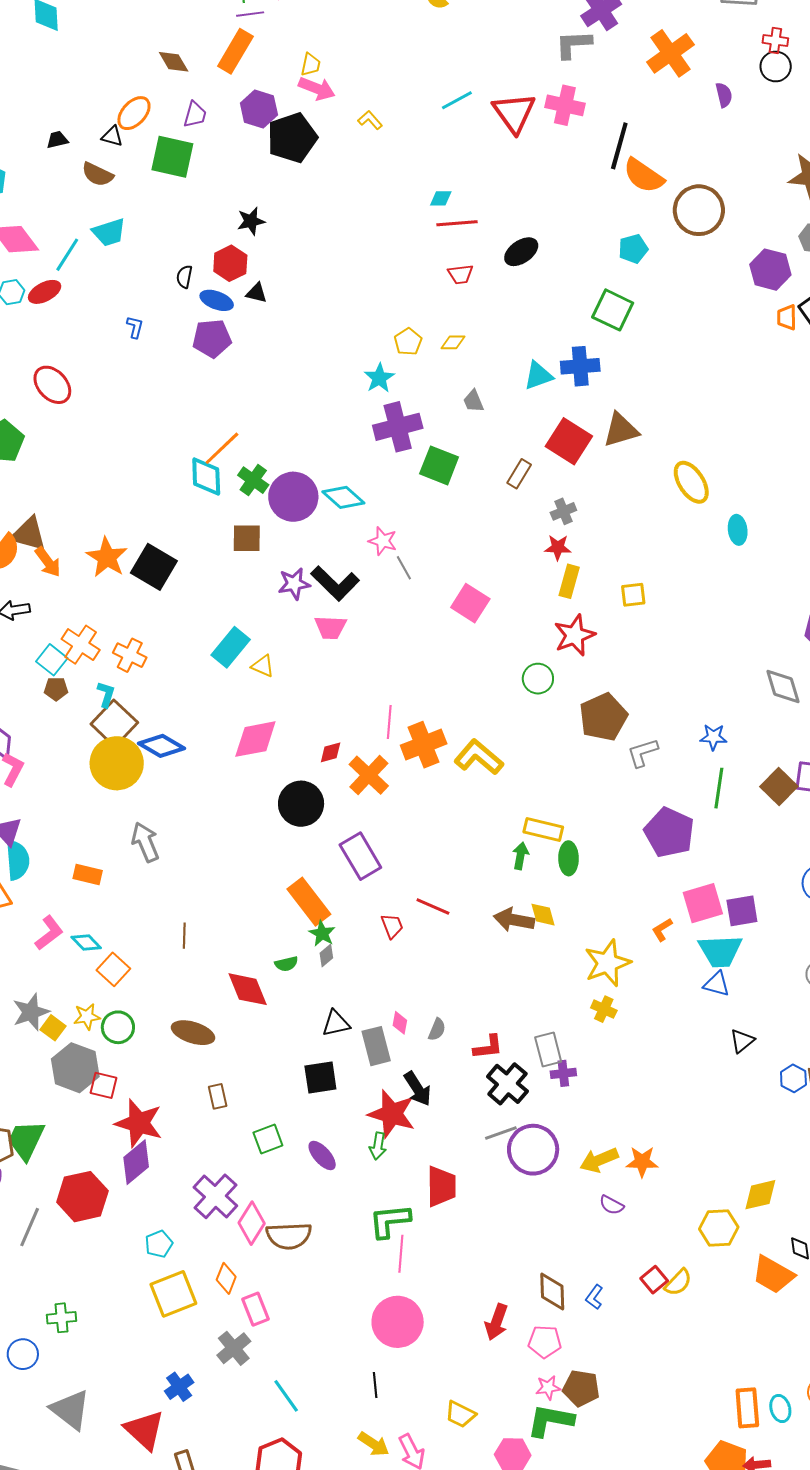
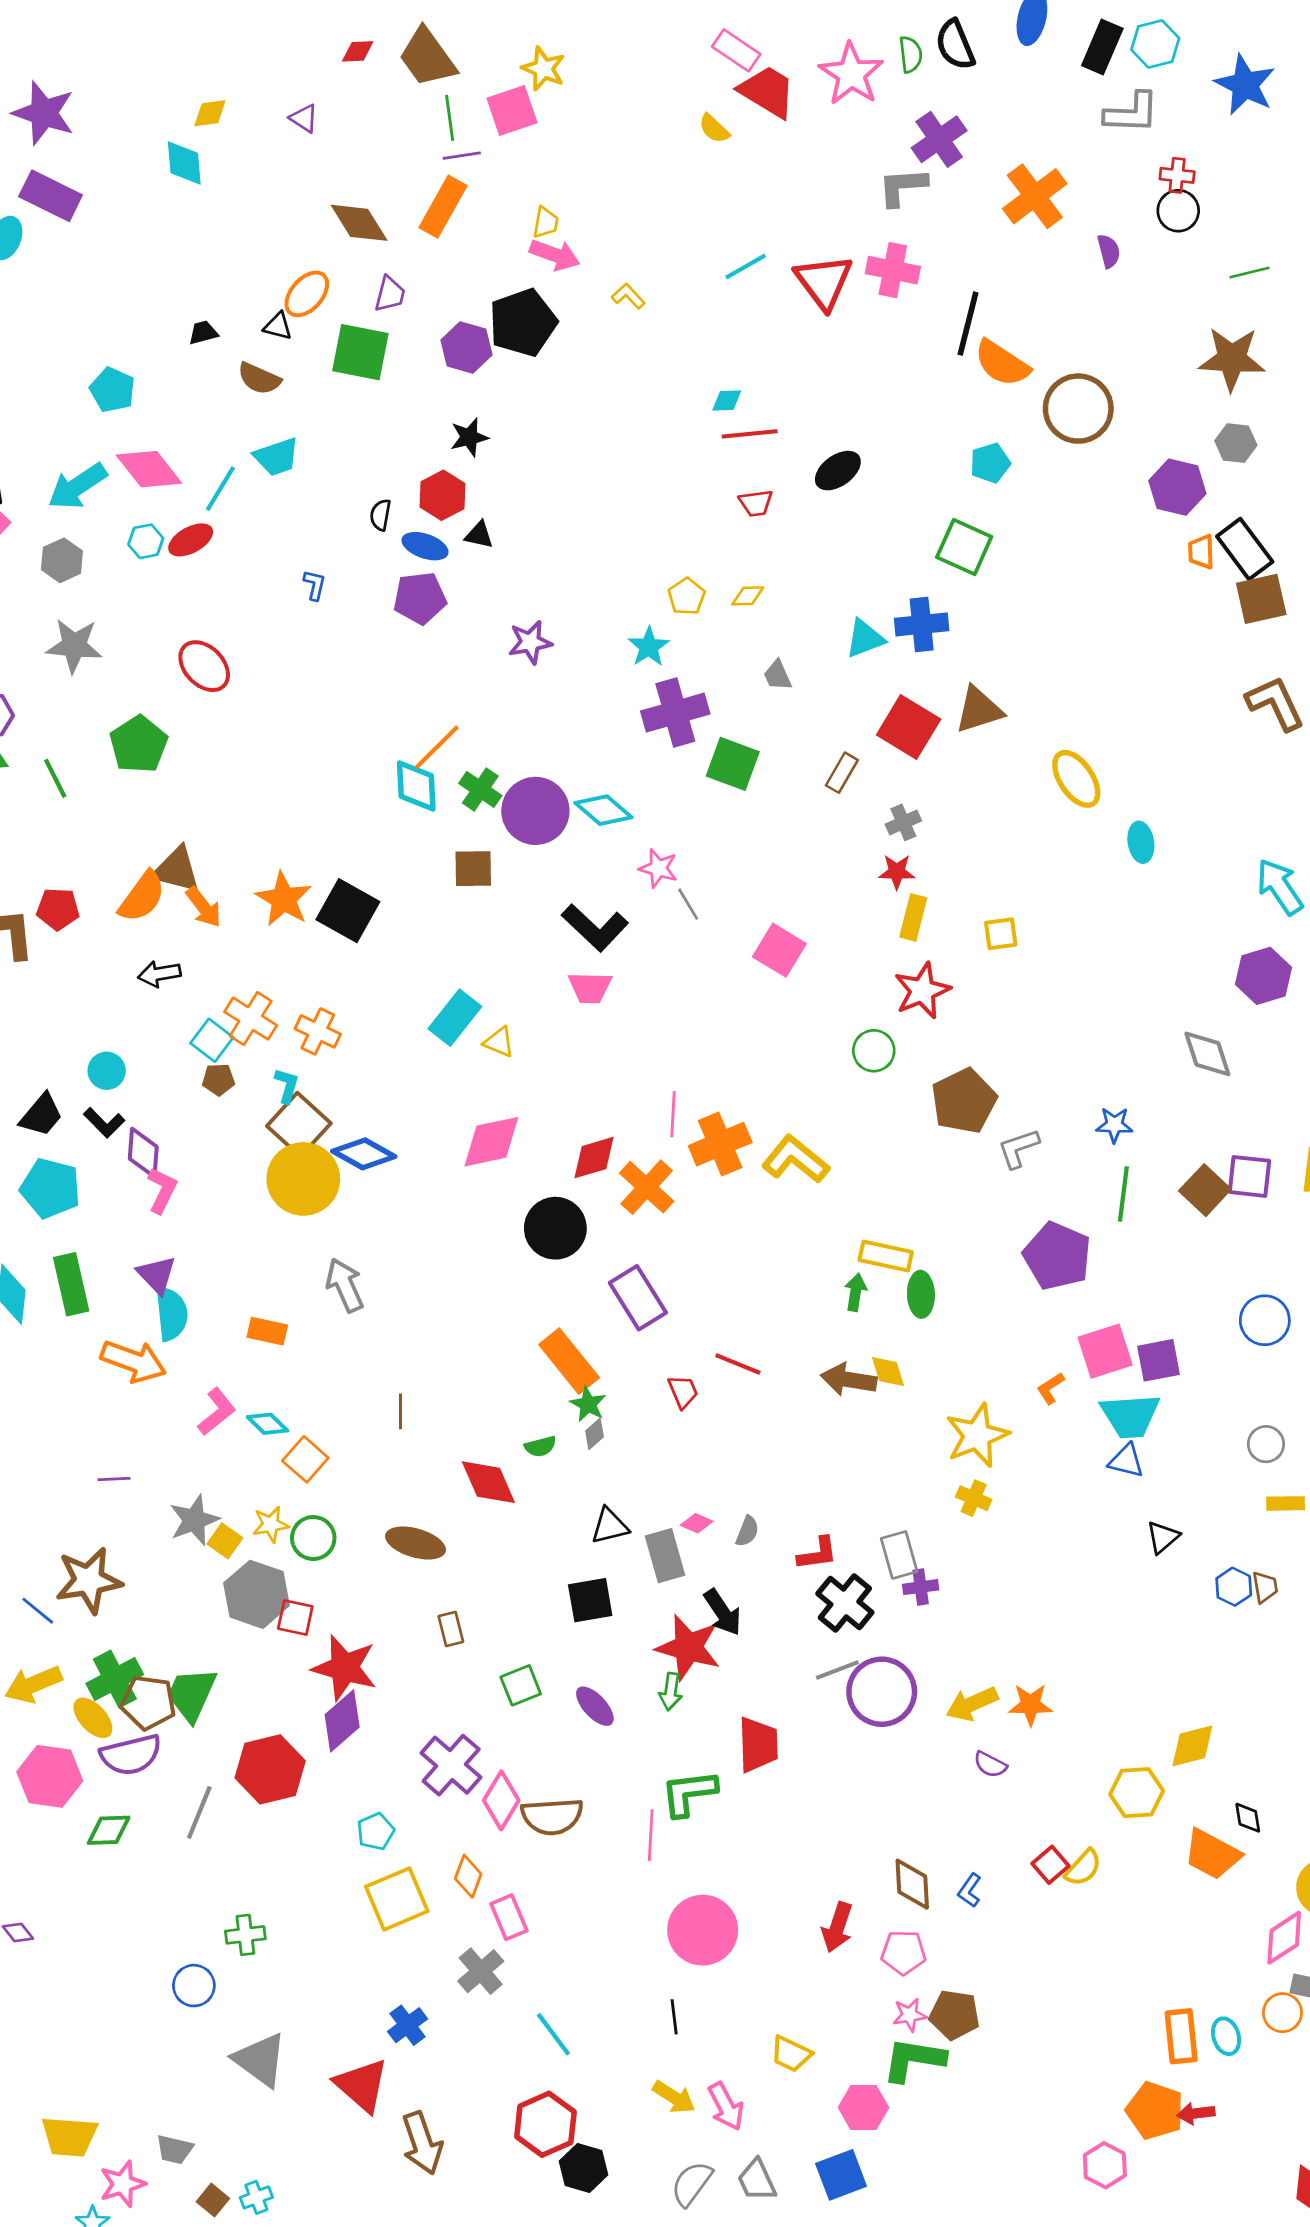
brown diamond: (174, 62) -> (359, 223), size x1.4
purple hexagon: (259, 109) -> (466, 347), moved
purple star: (294, 584) -> (530, 642), moved
red diamond: (331, 752) -> (594, 1158), size x1.5
pink diamond: (400, 1023) -> (697, 1523), turned -75
pink line: (401, 1254) -> (651, 1835), moved

